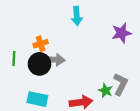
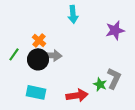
orange cross: (41, 44) -> (39, 40), turned -32
green line: (14, 59) -> (14, 54), turned 32

